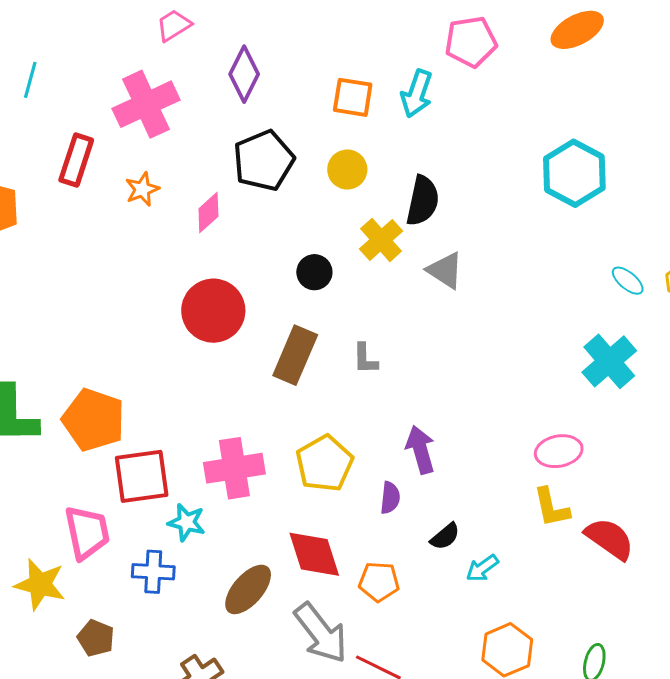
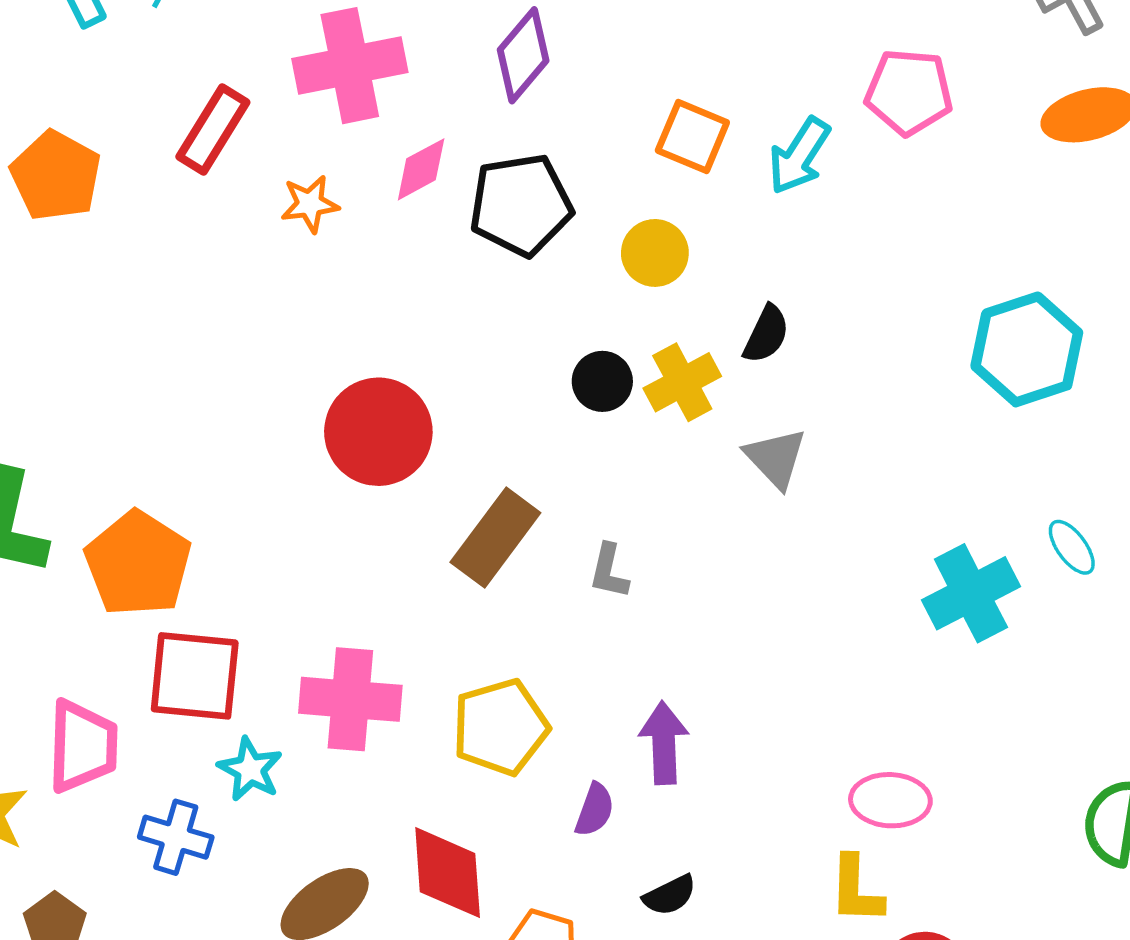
black semicircle: (423, 201) -> (766, 334), size x0.7
pink diamond: (208, 212) -> (421, 169), moved
black circle: (314, 272) -> (602, 381), moved
cyan cross: (609, 361) -> (971, 593), moved

